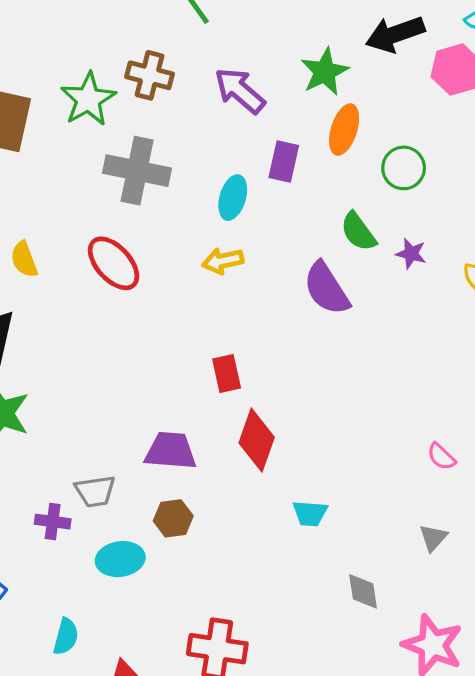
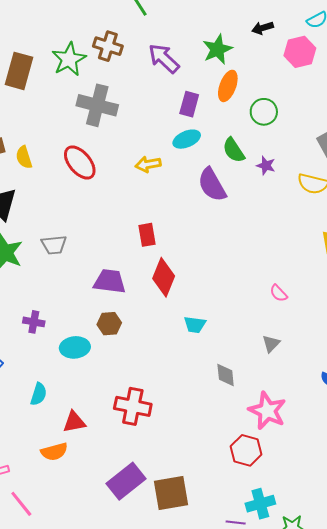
black arrow: (395, 34) -> (263, 28), size x0.6
cyan ellipse: (233, 198) -> (187, 139), moved, turned 48
gray trapezoid: (95, 491) -> (54, 245), moved

